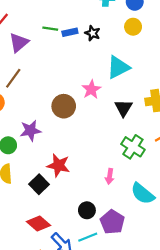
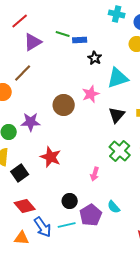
black star: (93, 33) -> (95, 58), moved
black square: (39, 184) -> (20, 173), moved
cyan semicircle: (143, 194) -> (114, 207), moved, size x0.6

